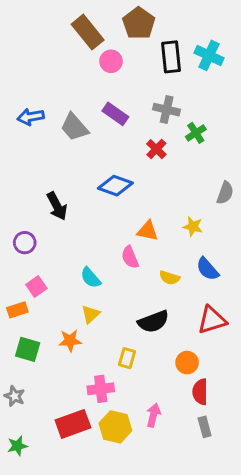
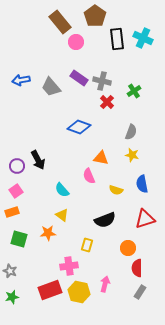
gray cross: (167, 110) -> (102, 81), moved
gray semicircle: (225, 193) -> (131, 132), moved
black arrow: (57, 206) -> (38, 160), moved
blue semicircle: (208, 269) -> (142, 184), turned 30
pink square: (36, 286) -> (16, 191), moved
yellow triangle: (91, 314) -> (62, 215), turned -40
gray rectangle: (205, 427) -> (140, 292), turned 48
green star: (17, 446) -> (12, 297), moved

